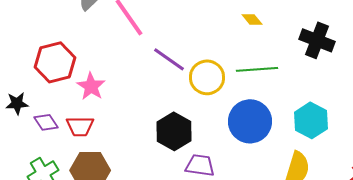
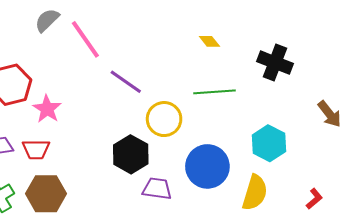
yellow circle: (207, 77) -> (164, 119), moved
blue circle: (250, 121) -> (207, 166), moved

